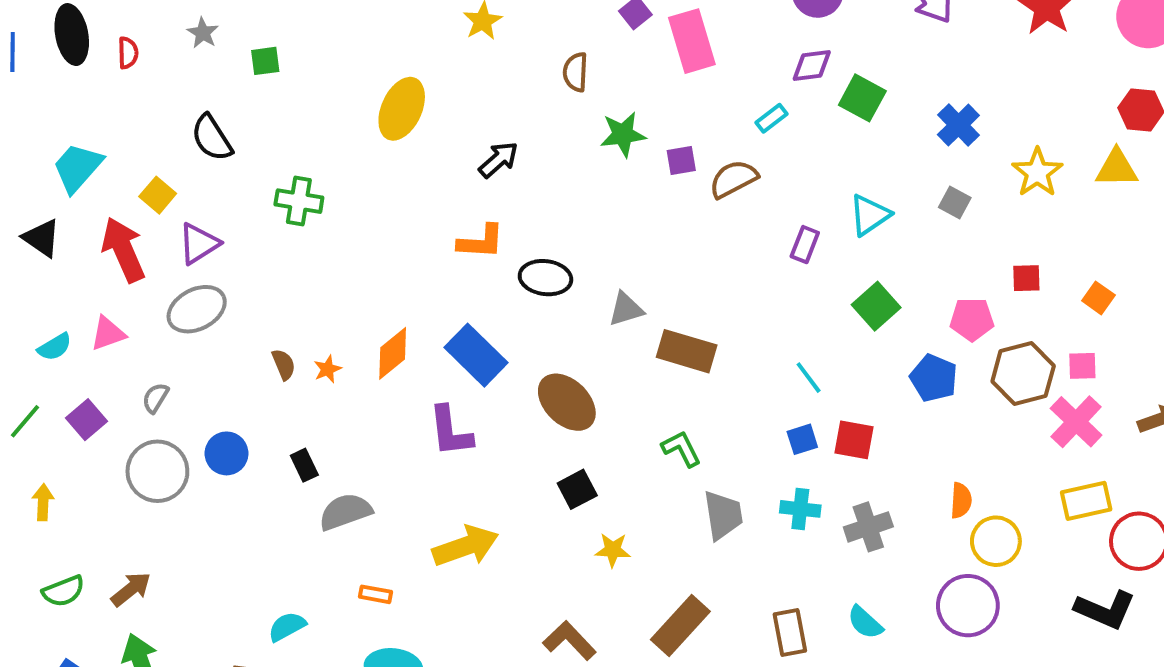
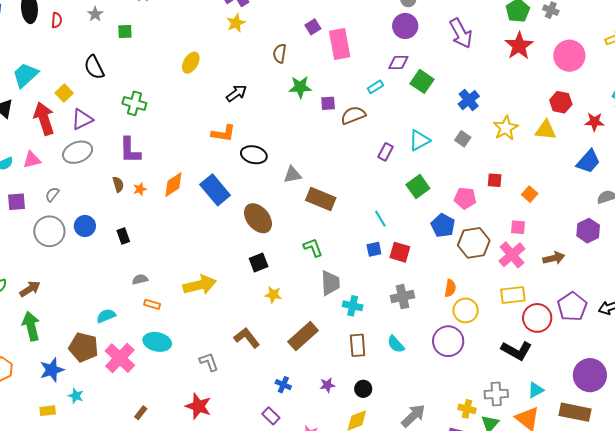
yellow ellipse: (402, 109) -> (191, 63), size x0.7
brown hexagon: (1023, 374) -> (474, 243), moved
purple square: (86, 420) -> (17, 202), turned 30
purple L-shape: (450, 431) -> (130, 150), moved
cyan cross: (800, 509) -> (353, 306), moved
gray semicircle: (345, 512) -> (140, 279), moved, size x0.6

